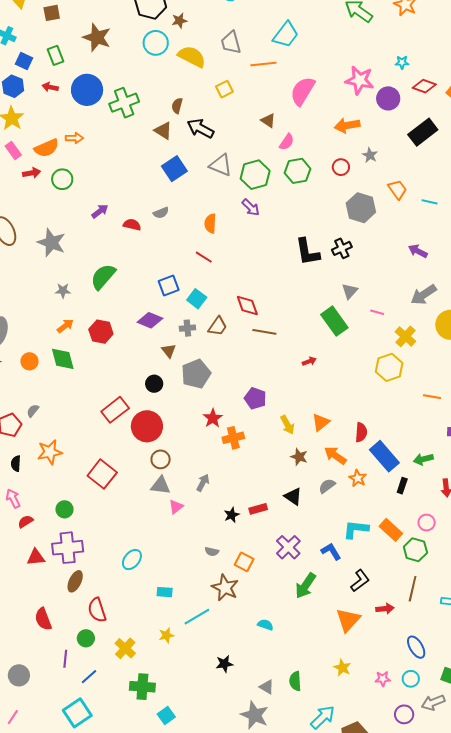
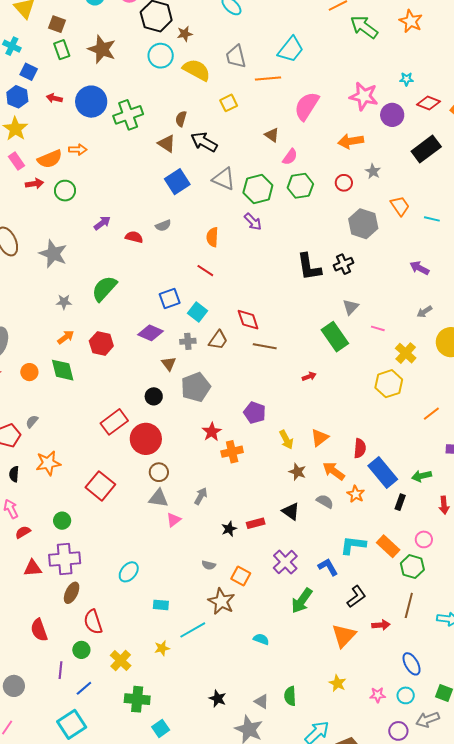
brown square: (52, 13) -> (57, 24), turned 30
green rectangle: (56, 55) -> (62, 50), moved
gray arrow: (424, 295) -> (425, 312), size x0.6
orange line: (432, 397) -> (431, 414), turned -48
gray semicircle: (327, 486) -> (325, 501), turned 66
black star: (224, 664) -> (218, 698), moved, turned 30

